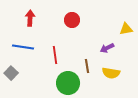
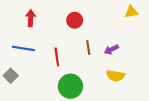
yellow triangle: (126, 29) -> (131, 12), moved
brown line: (87, 66) -> (88, 47), moved

